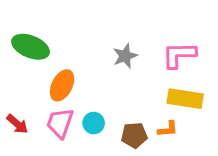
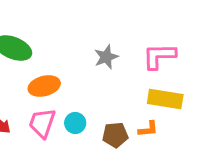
orange ellipse: (62, 85) -> (44, 86), turned 48

